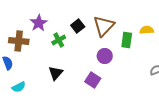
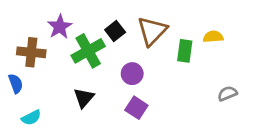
green cross: (59, 40) -> (88, 51), size x1.6
purple circle: (105, 56) -> (132, 74), moved

